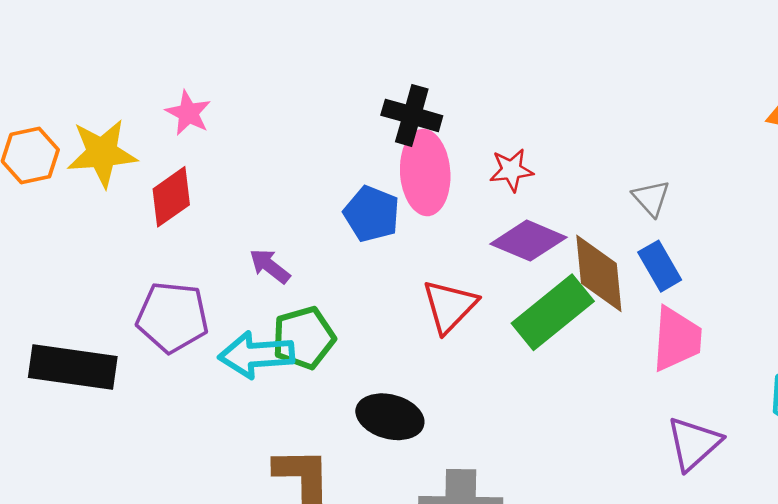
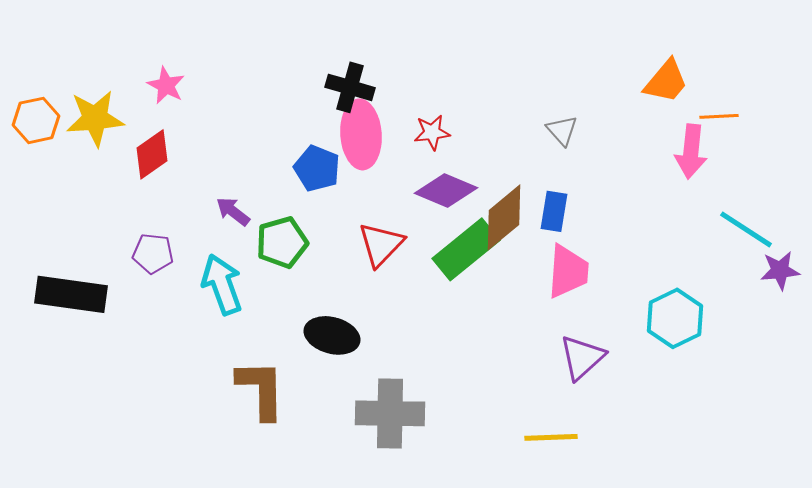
gray triangle: (651, 198) -> (562, 130), moved
blue rectangle: (660, 266) -> (554, 211), turned 39
brown diamond: (599, 273) -> (504, 217), turned 56
purple pentagon: (172, 317) -> (153, 253), size x0.7
green pentagon: (304, 338) -> (282, 242), moved
cyan arrow: (256, 355) -> (222, 284), turned 74

